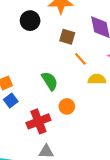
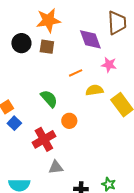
brown square: (67, 37) -> (47, 47), moved
orange line: (80, 59) -> (76, 73), turned -64

